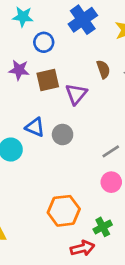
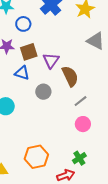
brown semicircle: (103, 69) -> (70, 76), moved, size x1.5
blue triangle: (35, 127) -> (22, 73), moved
orange hexagon: (64, 211) -> (36, 157), moved

